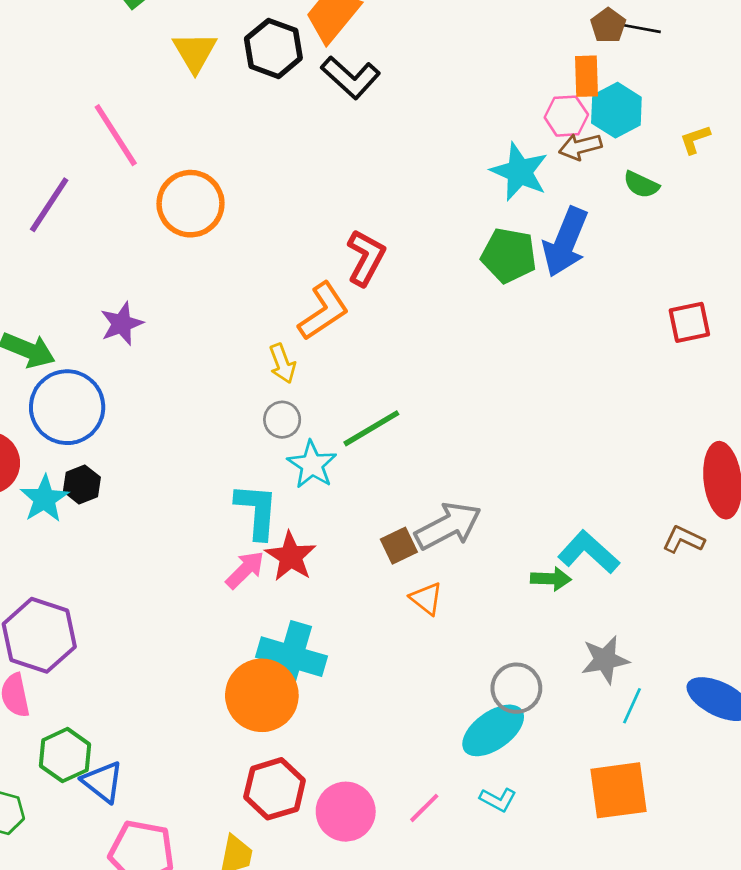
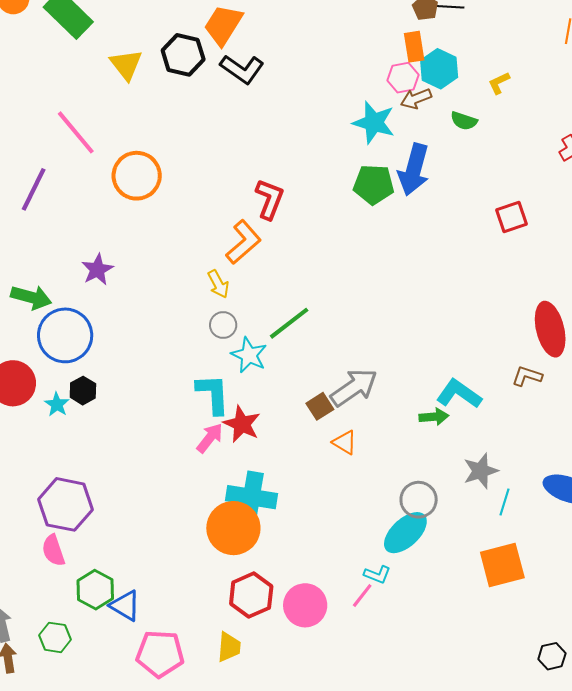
cyan star: (44, 499) -> (57, 404), size x0.7
cyan L-shape: (498, 800) -> (377, 575), moved

